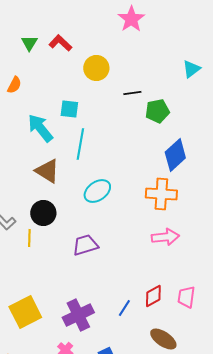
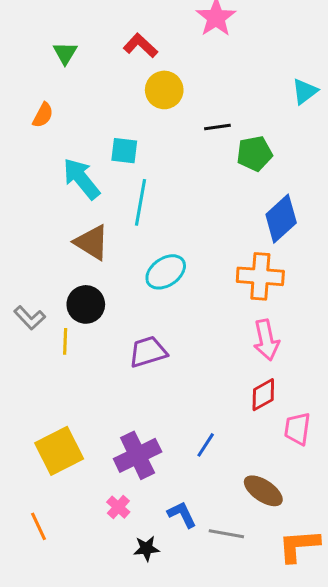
red L-shape: (60, 43) -> (141, 46), moved
pink arrow: (165, 237) -> (266, 340), turned 84
red diamond: (153, 296) -> (263, 395), moved

